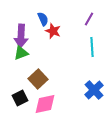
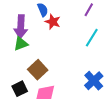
cyan line: (92, 47) -> (92, 38), turned 36

